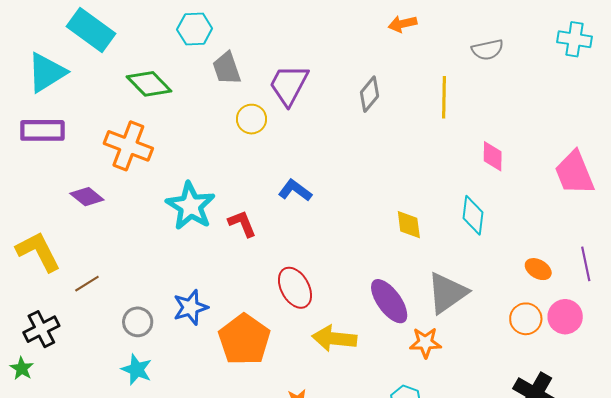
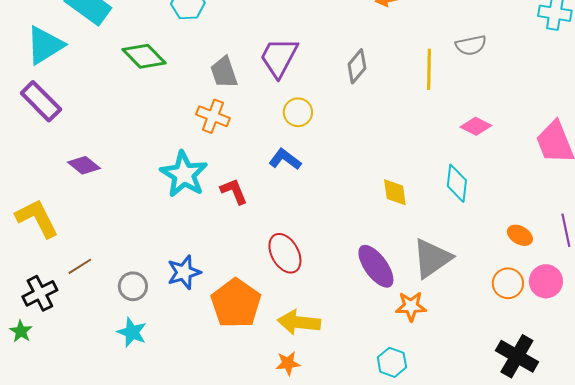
gray semicircle: (487, 50) -> (471, 45), moved
gray trapezoid: (227, 68) -> (224, 72), moved
yellow circle: (252, 119) -> (298, 112), moved
purple rectangle: (42, 130) -> (41, 101), turned 45
orange cross: (128, 146) -> (213, 116), moved, size x0.7
pink diamond: (493, 156) -> (476, 126), turned -64
brown line: (87, 284) -> (80, 266), moved
yellow arrow: (334, 338) -> (299, 322), moved

